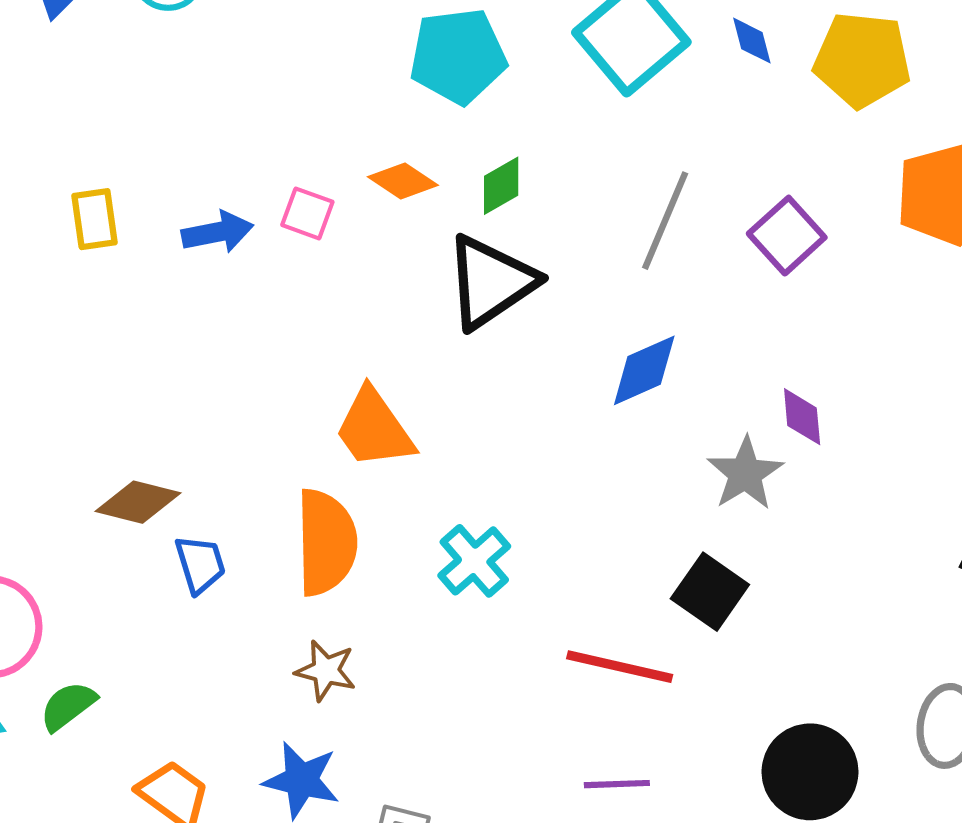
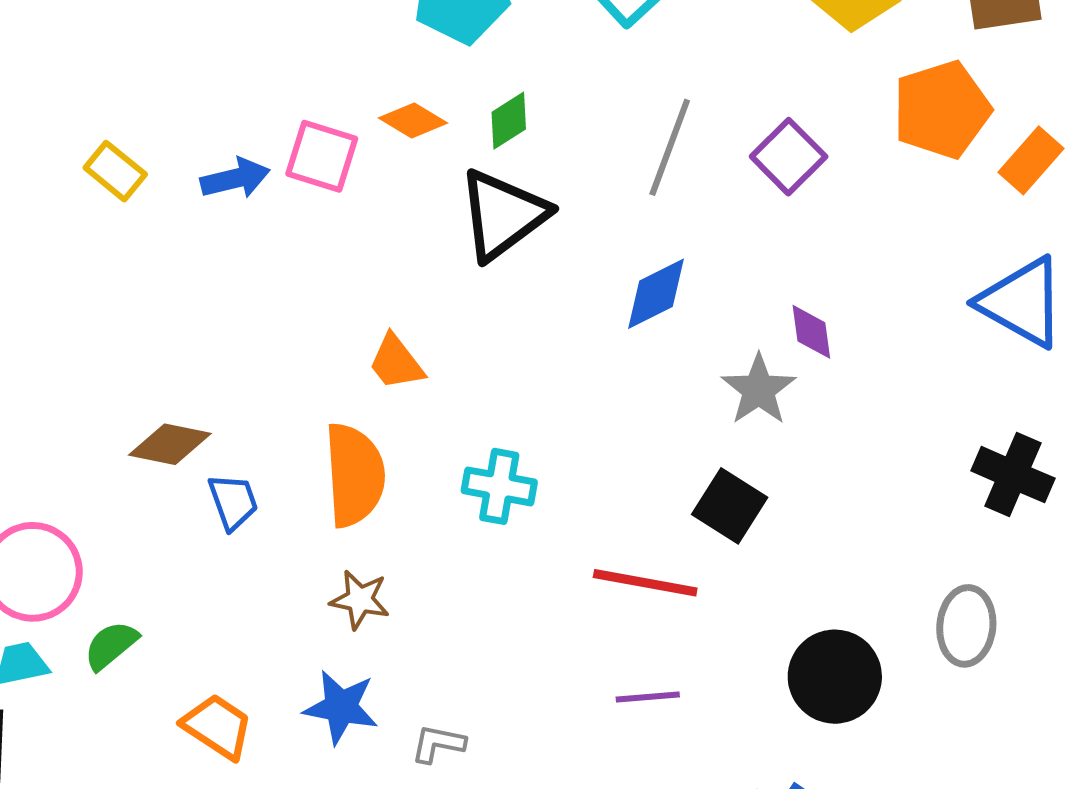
pink square: (307, 213) -> (322, 156), size x1.4
yellow rectangle: (95, 219) -> (115, 171), turned -40
orange trapezoid: (374, 429) -> (396, 362), size x0.7
cyan cross: (474, 561) -> (499, 486), turned -36

